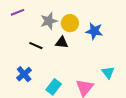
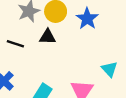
blue star: (94, 31) -> (87, 19), turned 30

